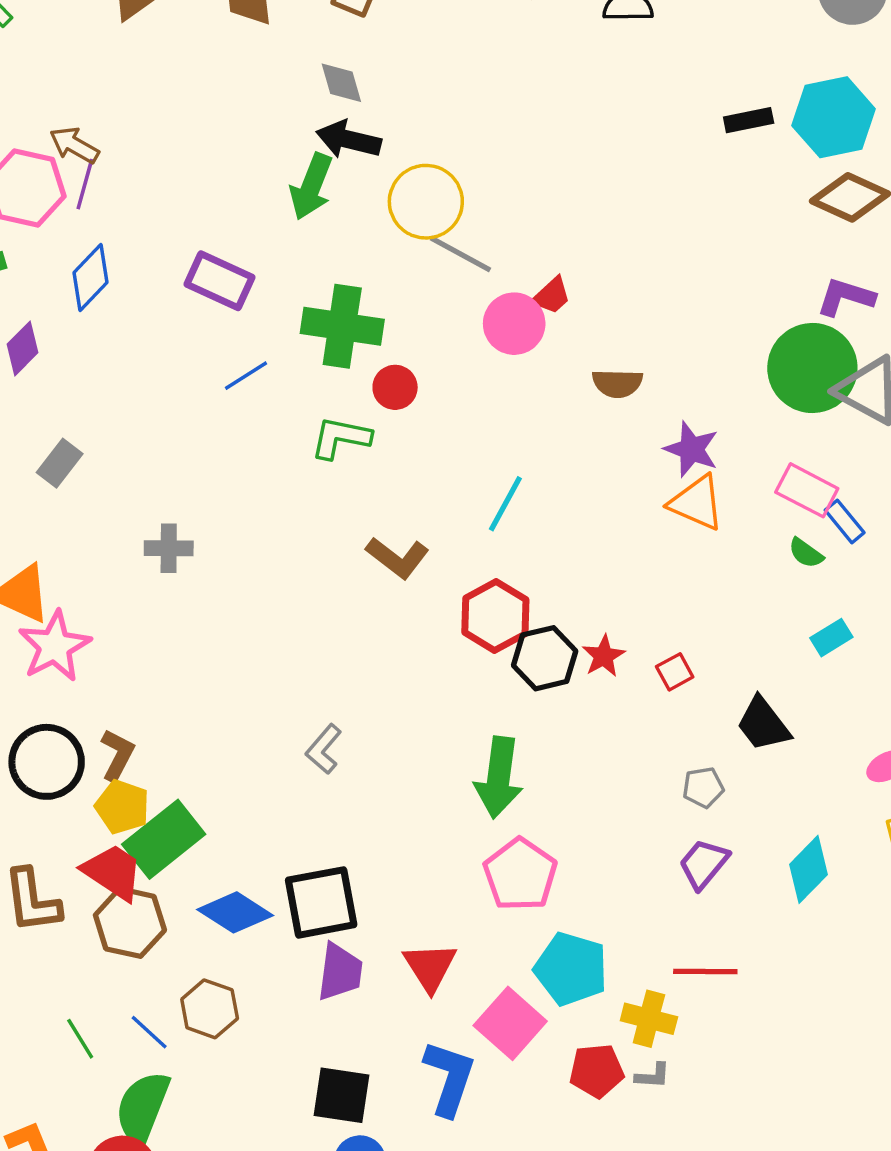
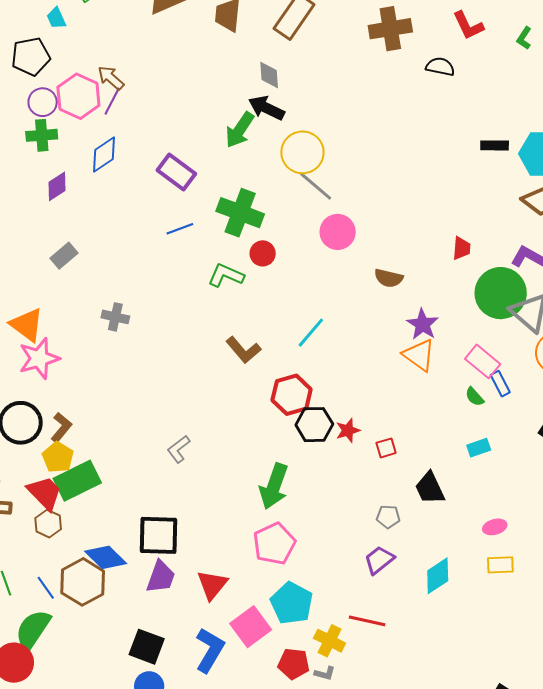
red trapezoid: (551, 296) -> (462, 248), moved, turned -55
blue diamond: (235, 912) -> (106, 557), moved
brown hexagon: (130, 923) -> (48, 524), size x0.7
brown hexagon: (210, 1009) -> (83, 582), size x1.4

